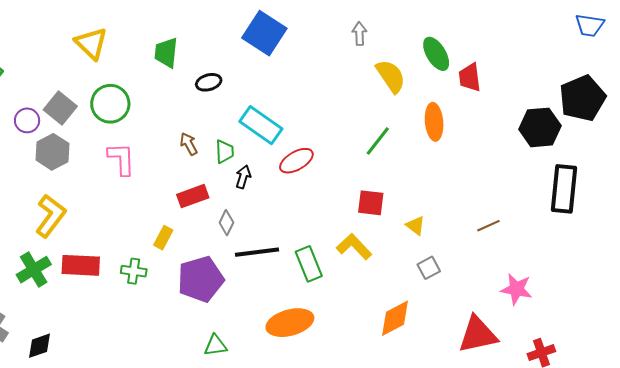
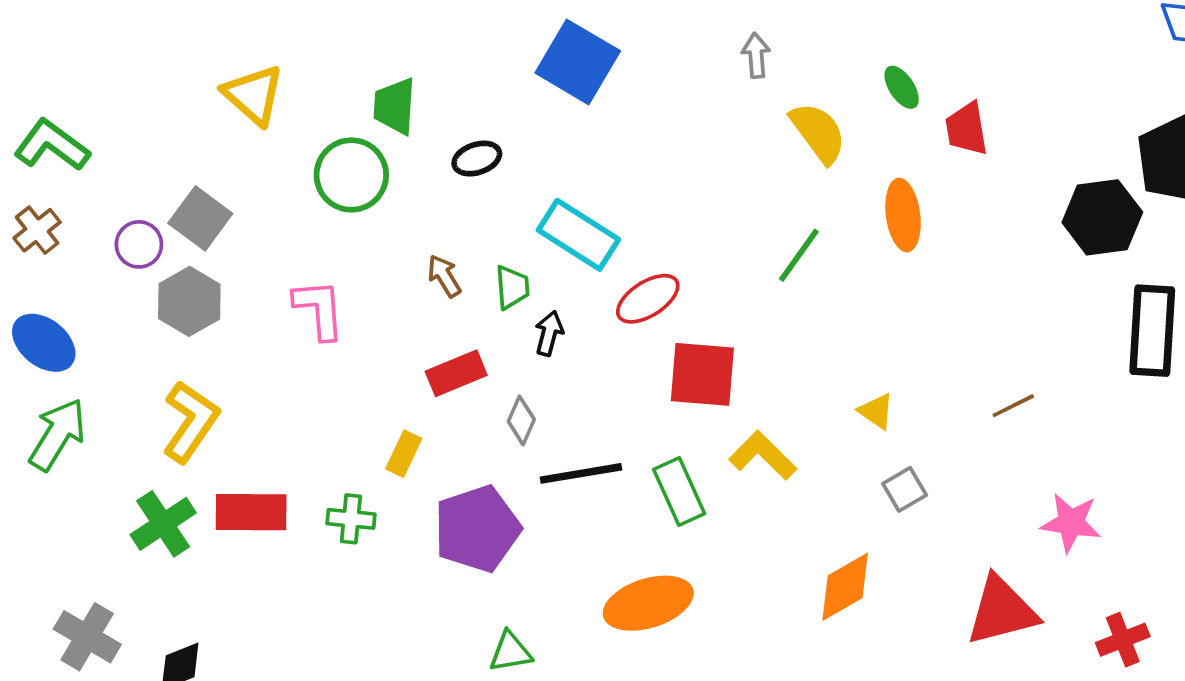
green ellipse: (436, 54) -> (902, 87), size x0.7
green circle: (110, 104) -> (351, 175), moved
red square: (371, 203) -> (702, 374), moved, size x1.4

